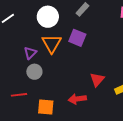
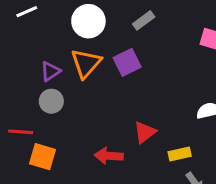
purple square: (77, 38) -> (127, 62), turned 30
orange square: (46, 107) -> (43, 157), moved

